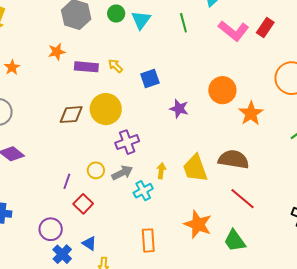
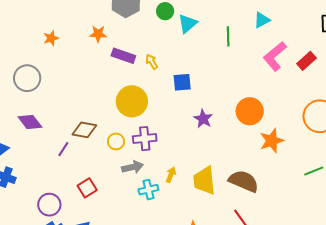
pink L-shape: (233, 31) -> (275, 56), turned 88
brown diamond: (71, 115) -> (84, 130), moved
yellow circle: (96, 170) -> (116, 141), moved
purple line: (67, 181) -> (63, 149), moved

